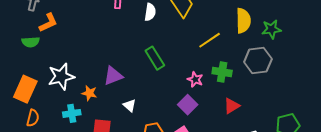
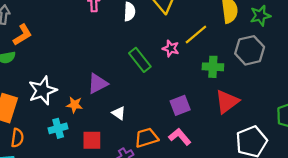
pink star: (195, 79) -> (171, 48), moved
purple square: (188, 105) -> (180, 105), turned 30
red triangle: (232, 106) -> (227, 102), size x1.4

